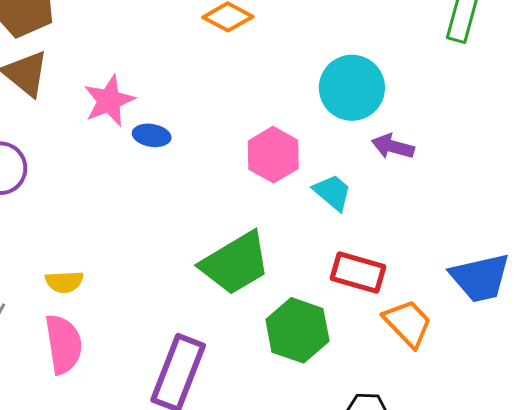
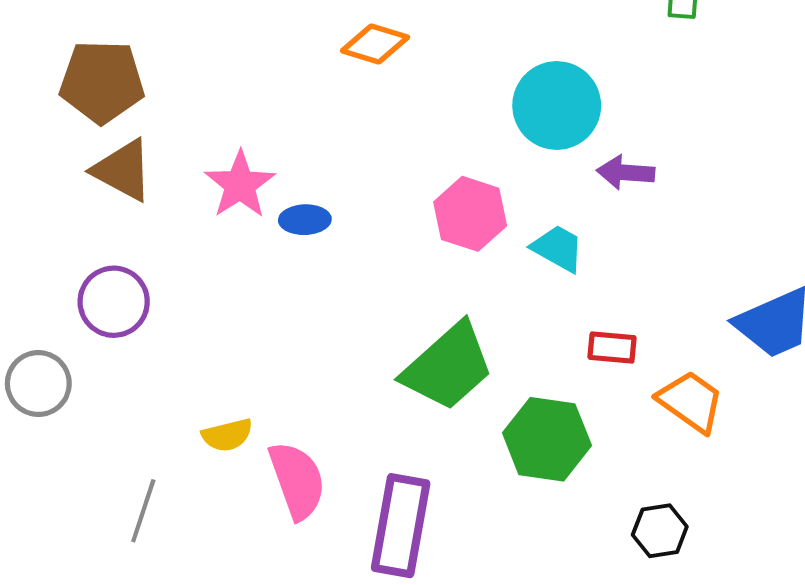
red rectangle: (358, 272) -> (612, 347), size x0.7
pink semicircle: (64, 344) -> (297, 480), moved

